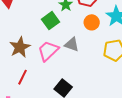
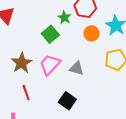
gray triangle: (72, 45) -> (77, 68), moved
red line: (22, 77) -> (26, 93), turned -42

